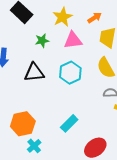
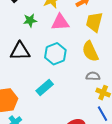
cyan rectangle: (69, 123) -> (45, 88), moved

